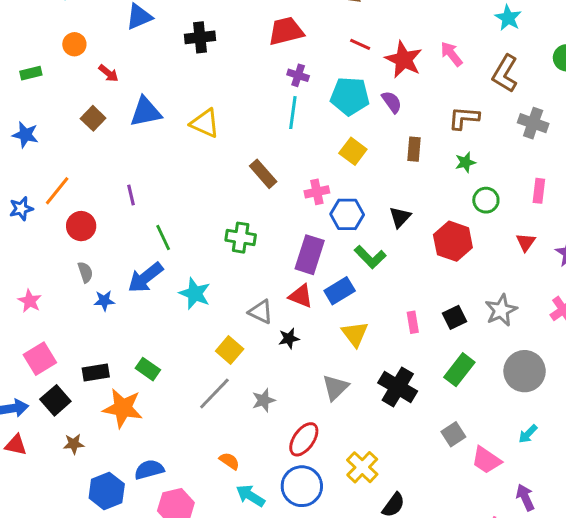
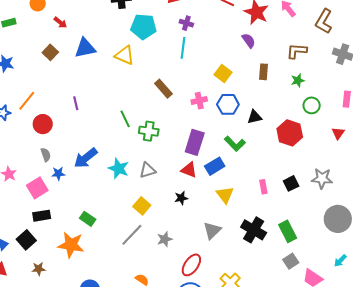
cyan pentagon: (350, 96) -> (144, 27), moved
blue hexagon: (347, 214) -> (228, 104), moved
black triangle: (400, 217) -> (255, 117), turned 35
green line: (163, 237) -> (125, 119), moved
gray star: (501, 310) -> (322, 178), turned 30
gray triangle: (261, 312) -> (148, 170), moved, turned -42
pink square: (40, 359) -> (37, 188), moved
green rectangle: (459, 370) -> (288, 231), moved, turned -65
black rectangle: (96, 372) -> (42, 216), moved

